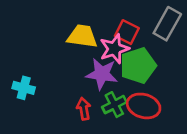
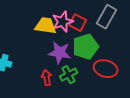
pink star: (114, 49) -> (63, 22), moved
red ellipse: (144, 106) -> (106, 69), moved

